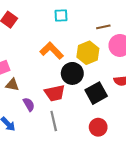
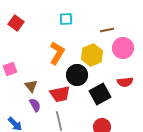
orange L-shape: (52, 51) -> (57, 53), turned 75
brown triangle: (12, 85) -> (31, 86), moved, turned 40

